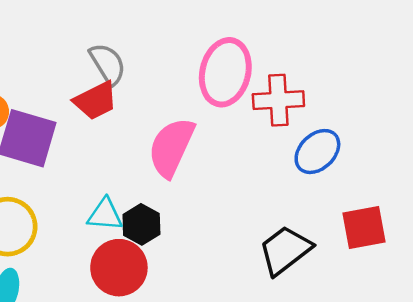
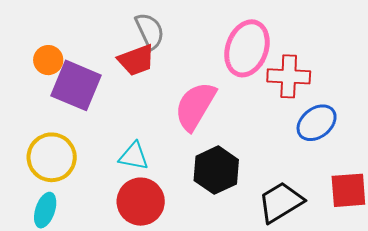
black hexagon: (141, 224) -> (216, 170), moved, size x1.4

